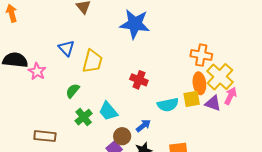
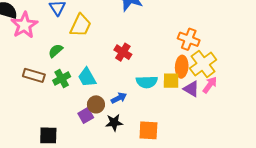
pink star: (37, 71) -> (24, 25), size x1.5
brown rectangle: (45, 136) -> (34, 75), moved

